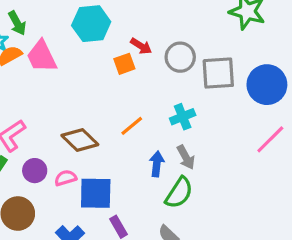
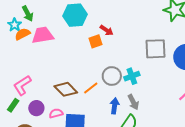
pink trapezoid: (42, 56) -> (43, 35), turned 105
gray circle: (180, 57) -> (112, 76), moved
orange line: (132, 126) -> (91, 88), moved

